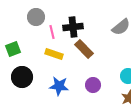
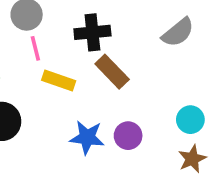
pink line: (52, 32) -> (35, 48), moved
blue star: (59, 86) -> (87, 137), moved

